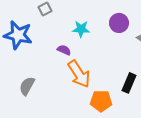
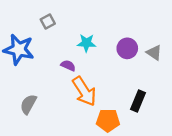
purple circle: (119, 23) -> (127, 48), moved

